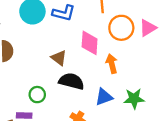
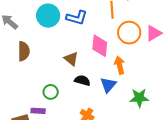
black semicircle: (72, 81) -> (82, 80), size x0.7
blue triangle: (104, 97) -> (108, 85), moved, turned -30

